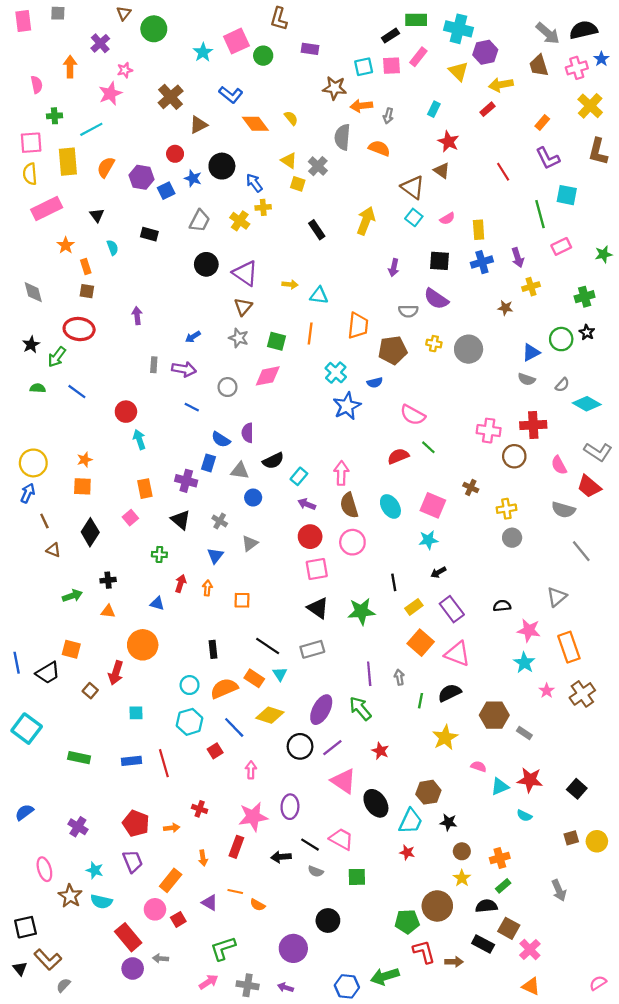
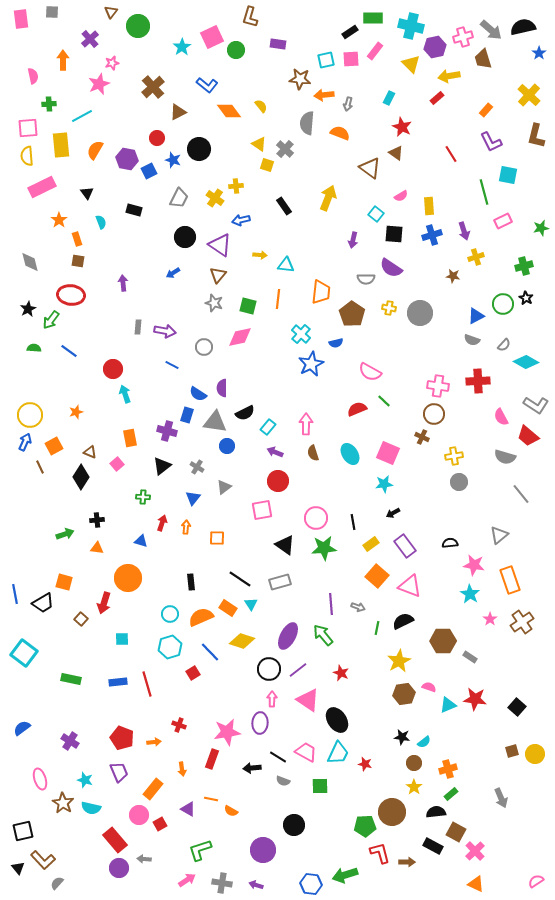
pink cross: (577, 68) -> (463, 37), moved
blue arrow: (254, 183) -> (241, 220), moved, turned -66
cyan square: (414, 217) -> (376, 214), moved
blue arrow: (193, 337) -> (173, 273), moved
brown pentagon: (393, 350) -> (352, 314), turned -30
brown circle: (514, 456) -> (434, 414), moved
gray triangle: (240, 471) -> (215, 422), size x1.4
orange square: (82, 486) -> (54, 446), moved, turned -30
brown semicircle: (349, 505) -> (313, 453), size x0.7
black triangle: (181, 520) -> (162, 466), turned 42
pink circle: (352, 542) -> (316, 518), moved
brown triangle: (53, 550) -> (90, 452), moved
pink square: (317, 569) -> (262, 510), moved
gray arrow: (399, 677) -> (358, 607), turned 120
pink arrow: (251, 770) -> (272, 699), moved
brown hexagon: (428, 792) -> (404, 694), moved
cyan semicircle: (524, 816) -> (424, 742), moved, turned -64
cyan trapezoid: (410, 821) -> (338, 753), moved

